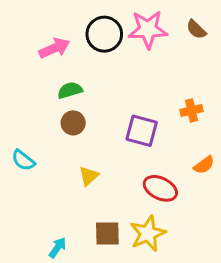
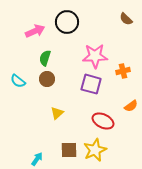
pink star: (148, 29) -> (95, 56), moved
green semicircle: (70, 90) -> (45, 58), turned -56
cyan semicircle: (23, 160) -> (18, 81), moved

